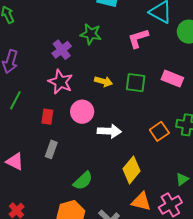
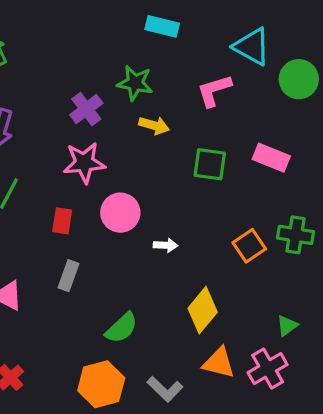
yellow arrow: (103, 81) -> (154, 125), moved
pink star: (60, 82) -> (84, 163), turned -30
white arrow: (109, 131) -> (166, 245), size x0.6

